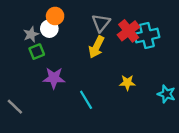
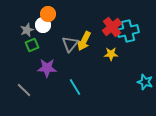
gray triangle: (101, 23) -> (70, 44), moved
yellow star: (127, 83) -> (111, 54), moved
gray line: (15, 107) -> (24, 90), moved

